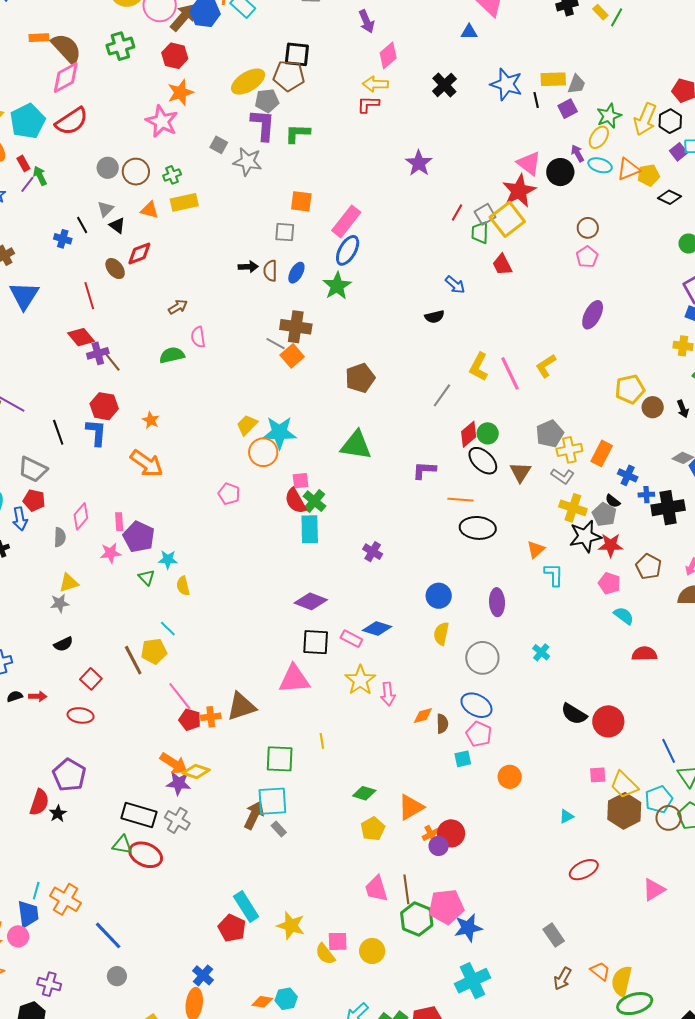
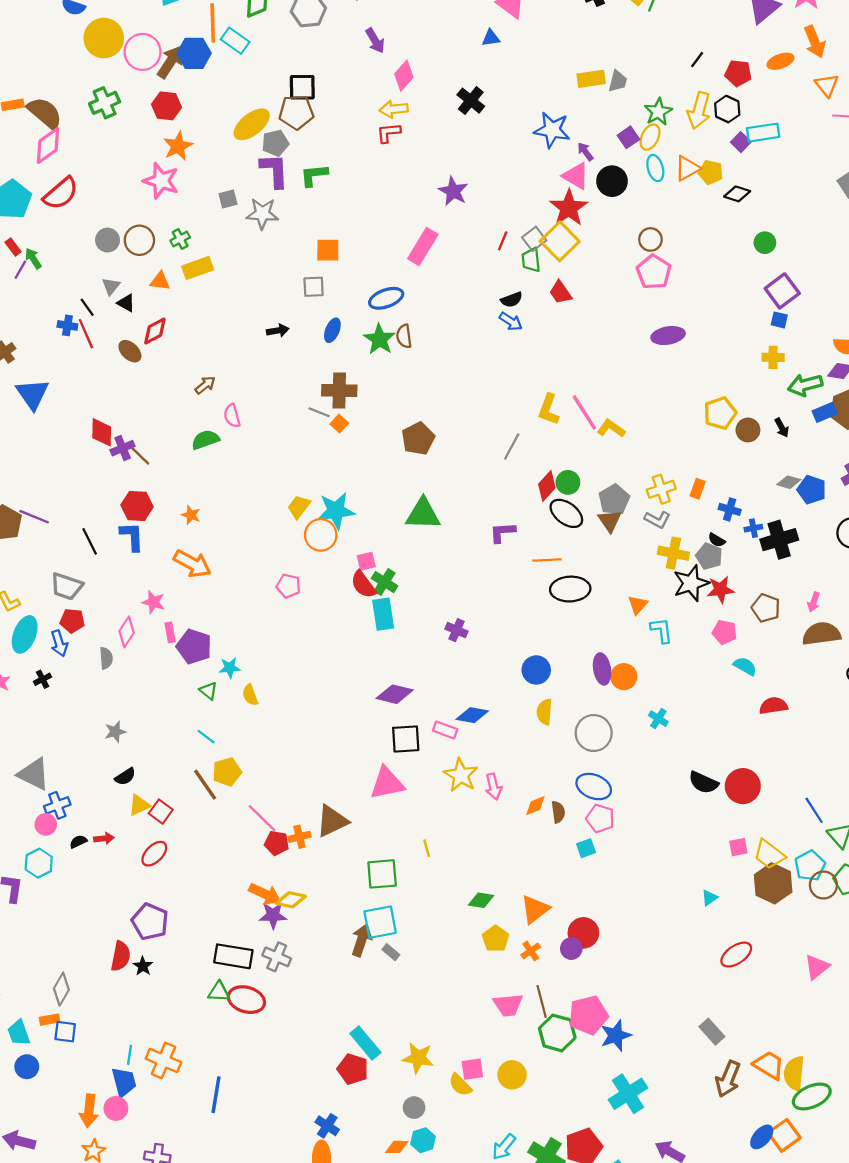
blue star: (506, 84) -> (552, 130), moved
black line: (536, 100) -> (697, 60), moved, turned 56
purple square: (568, 109) -> (628, 137), moved
gray square: (219, 145) -> (228, 199), turned -36
purple arrow: (577, 153) -> (585, 152), moved
cyan ellipse: (600, 165) -> (655, 168), turned 65
yellow pentagon: (649, 175) -> (711, 172), turned 30
pink rectangle: (346, 221) -> (423, 246), moved
blue ellipse: (348, 250) -> (386, 298), turned 48
pink pentagon: (587, 257) -> (654, 272), size x1.4
brown semicircle: (270, 271) -> (404, 336), moved
red line: (89, 296) -> (86, 334), moved
purple ellipse: (593, 315) -> (668, 336), turned 60
black semicircle: (434, 317) -> (512, 300), moved
red diamond: (81, 337) -> (102, 432), turned 48
orange square: (292, 356) -> (339, 424), size x0.7
yellow L-shape: (546, 366) -> (611, 428), moved, turned 75
gray pentagon: (550, 434) -> (614, 500), moved
orange rectangle: (602, 453) -> (698, 489), size x0.7
pink star: (110, 553) -> (153, 602), moved, turned 30
yellow triangle: (69, 583) -> (139, 805), moved
cyan line: (168, 629) -> (206, 737), moved
red ellipse: (81, 715) -> (154, 854), turned -45
orange circle: (510, 777) -> (624, 677), moved
orange cross: (431, 834) -> (531, 951), moved
pink trapezoid: (376, 889) -> (508, 1005), turned -72
blue line: (108, 935) -> (216, 1095), turned 60
orange trapezoid: (600, 971) -> (769, 1065), size x1.4
gray circle: (117, 976) -> (414, 1108), moved
brown arrow: (562, 979) -> (728, 1079), size x1.4

